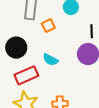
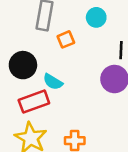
cyan semicircle: (50, 60) -> (53, 82), moved

